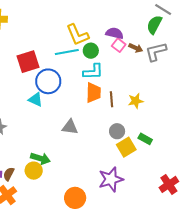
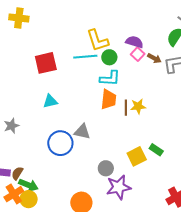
blue circle: (48, 81) -> (60, 143), moved
cyan triangle: (36, 100) -> (50, 101), turned -42
yellow star: (136, 101) -> (138, 106), moved
gray circle: (117, 131) -> (106, 168), moved
green arrow: (40, 158) -> (28, 185), moved
yellow circle: (34, 171) -> (29, 199), moved

